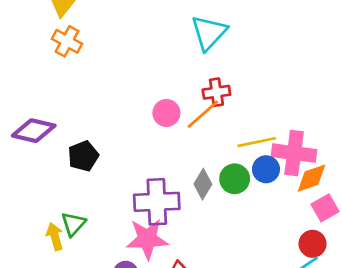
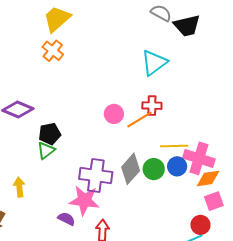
gray diamond: (203, 184) -> (131, 169), size x1.4
green triangle: (73, 224) -> (46, 150), moved

